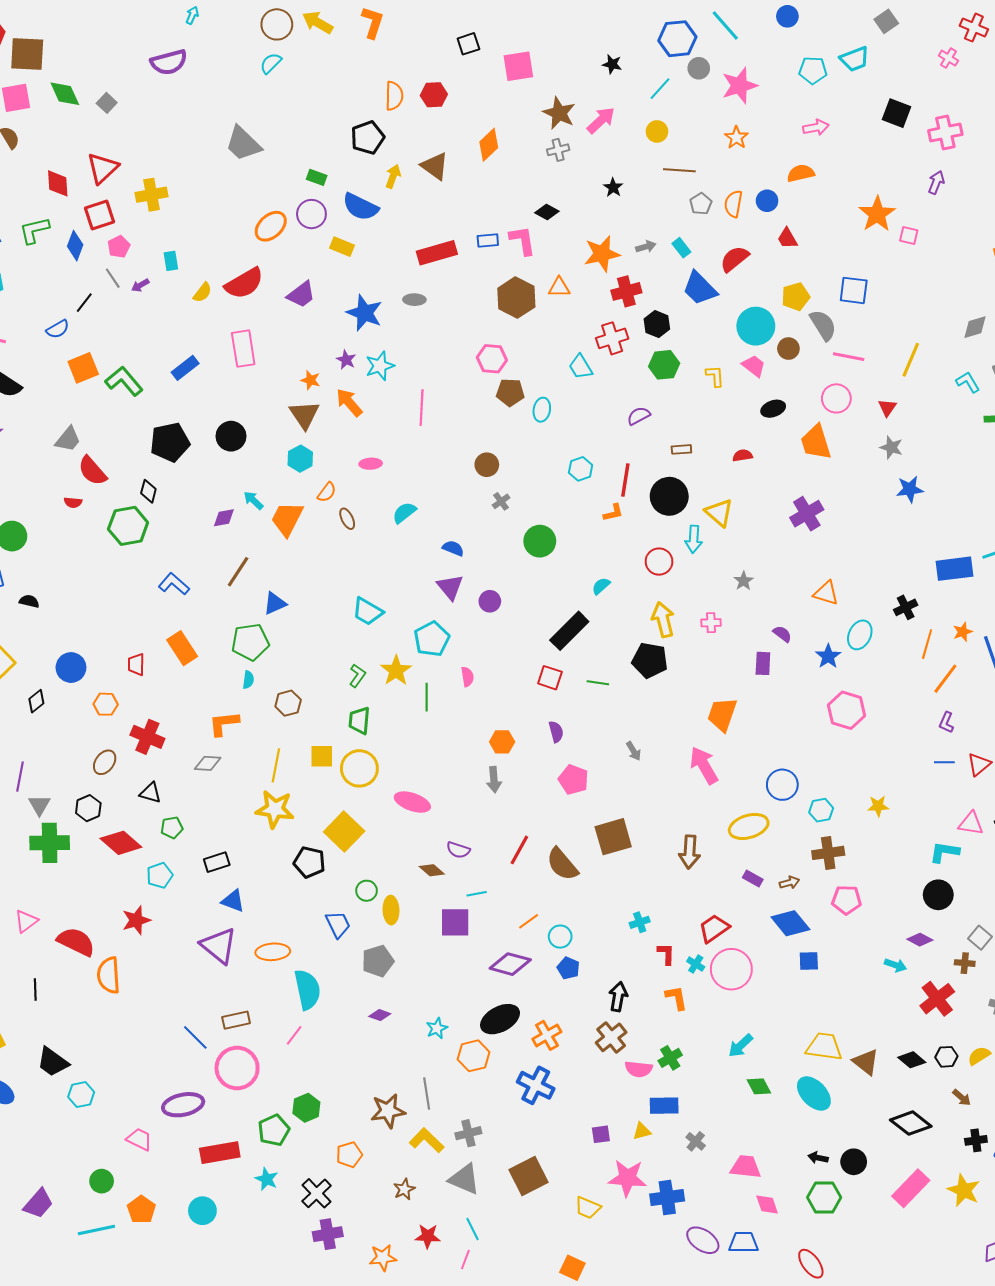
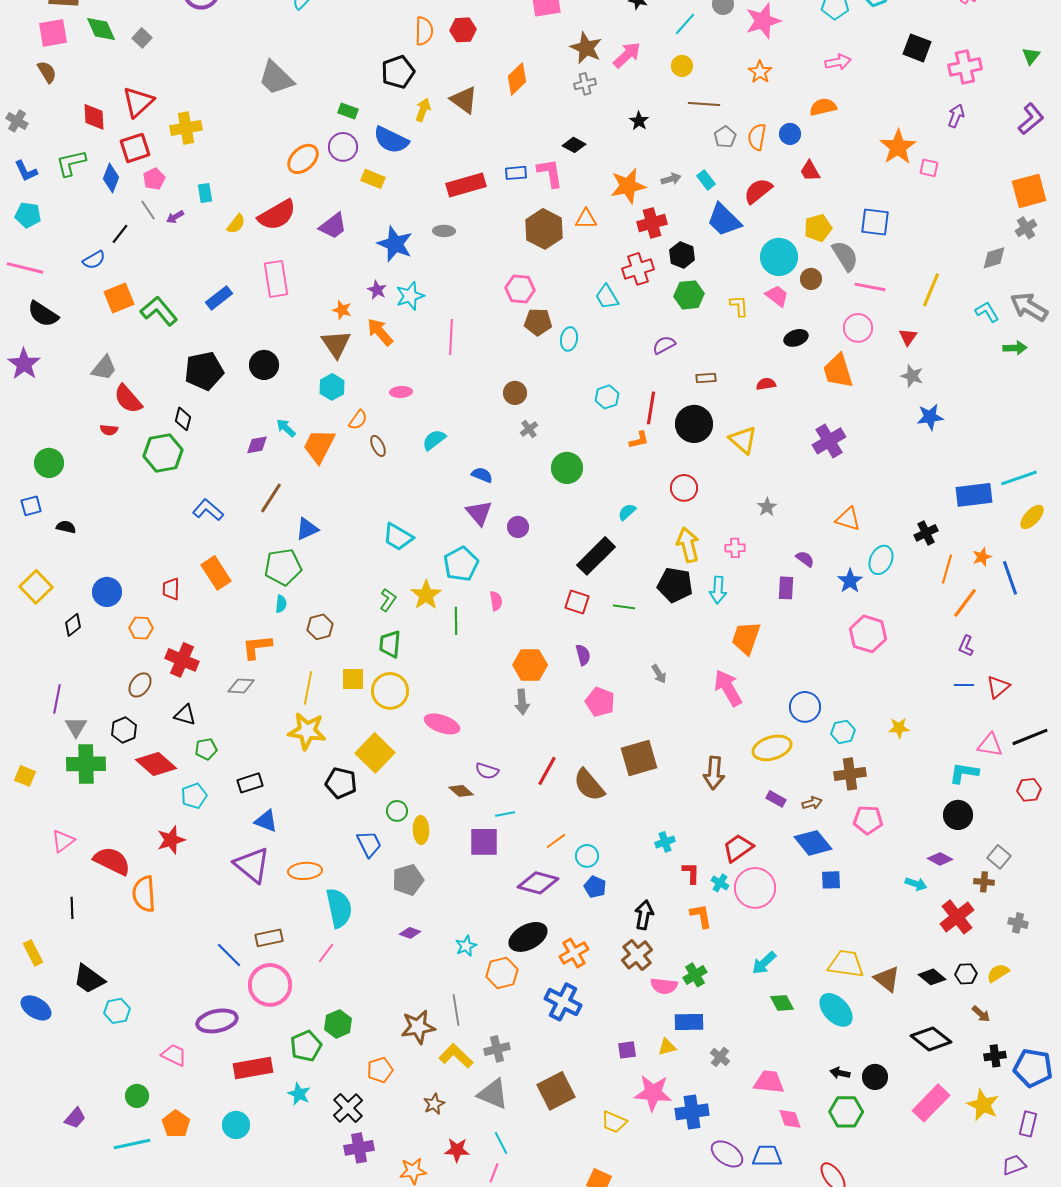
cyan arrow: (694, 539) -> (718, 590), moved
orange hexagon: (502, 742) -> (530, 665), size x1.4
purple trapezoid: (38, 1204) -> (75, 1118), size x0.7

